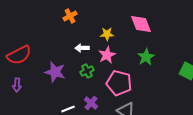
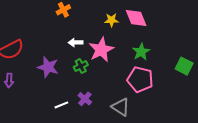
yellow star: (107, 34) -> (111, 20), moved
pink star: (107, 55) -> (101, 50), size x1.4
pink pentagon: (119, 83) -> (140, 79), moved

